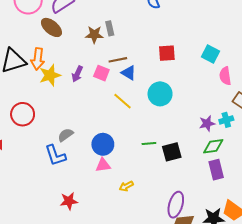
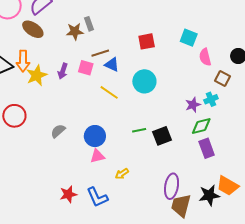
blue L-shape: (55, 155) -> (97, 197), moved

